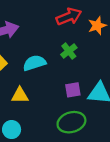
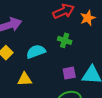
green cross: (69, 51) -> (65, 40), turned -32

